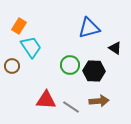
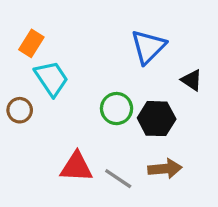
blue triangle: (89, 28) -> (148, 47), turned -30

